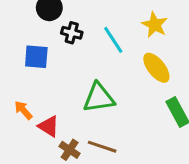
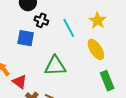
blue square: (36, 57) -> (26, 38), moved

